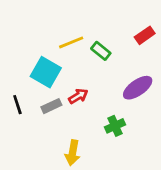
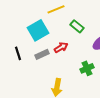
green rectangle: (101, 51) -> (77, 26), moved
cyan square: (46, 72) -> (38, 30), turned 30

